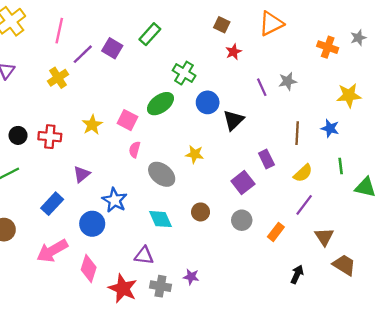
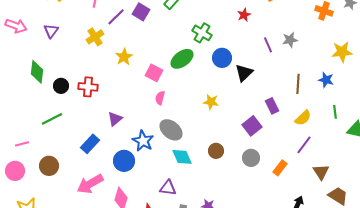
yellow star: (92, 125) -> (124, 57), moved
gray ellipse: (162, 174) -> (171, 130), moved

